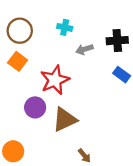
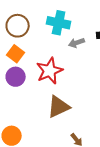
cyan cross: (65, 27) -> (59, 23), size x1.6
purple circle: (35, 107) -> (16, 77), moved

